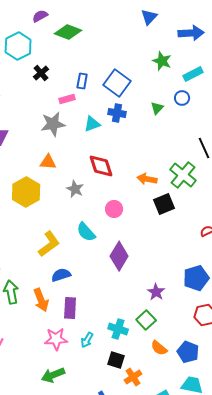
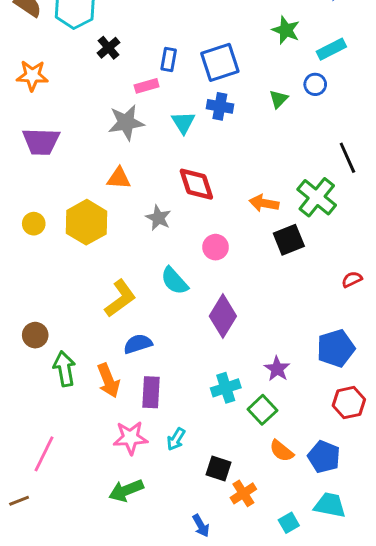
blue square: (117, 83) -> (220, 62), turned 36
cyan triangle: (92, 124) -> (183, 122), turned -42
cyan cross: (118, 329) -> (226, 388), moved, turned -36

